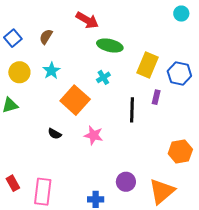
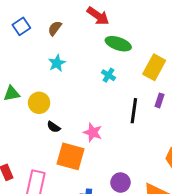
yellow circle: (19, 72) -> (39, 103), moved
cyan cross: (103, 77) -> (108, 75), turned -32
orange square: (75, 100) -> (71, 156), moved, turned -32

